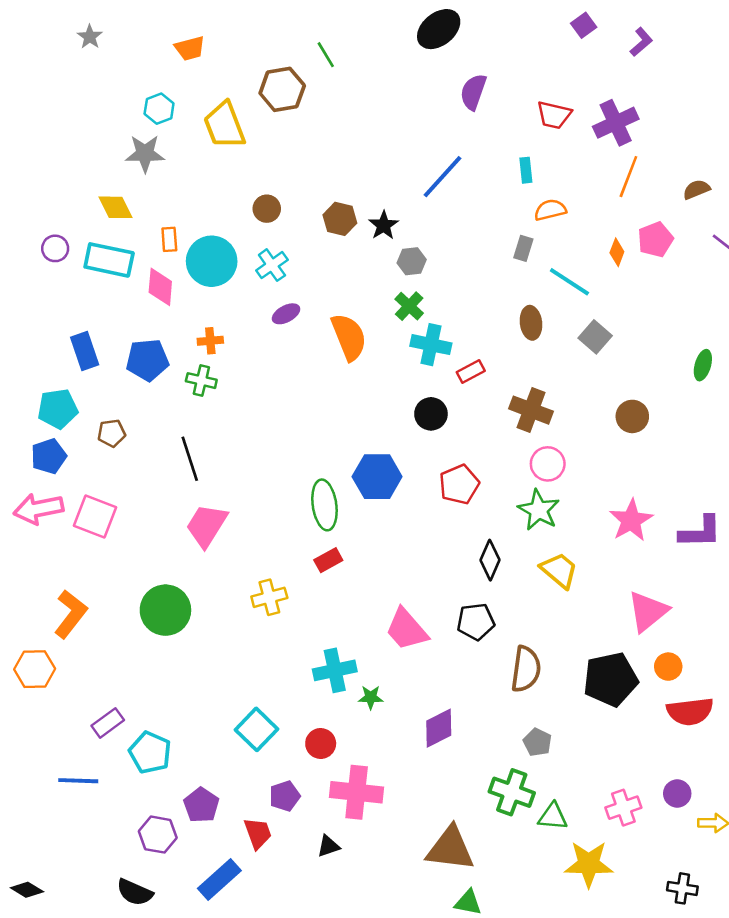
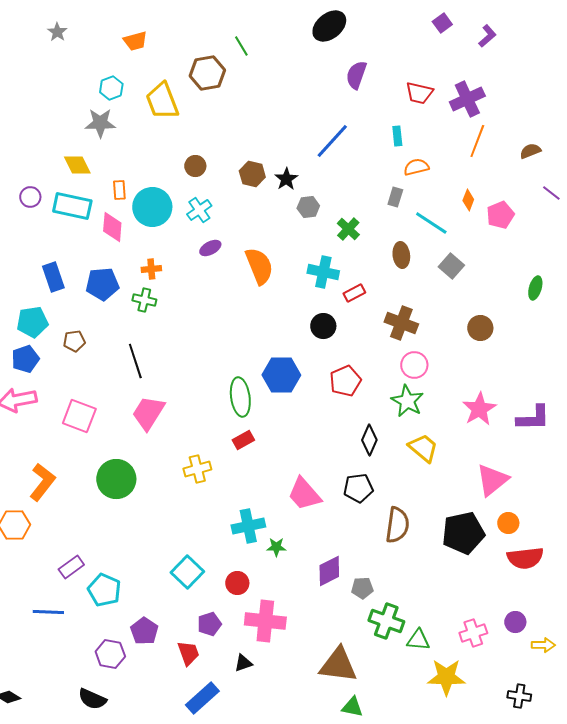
pink pentagon: (655, 239) -> (500, 215), moved
green cross: (409, 306) -> (348, 229), moved
pink square: (95, 516) -> (79, 416), moved
gray pentagon: (537, 742) -> (362, 588), moved, turned -30
blue rectangle: (219, 879) -> (202, 698), moved

